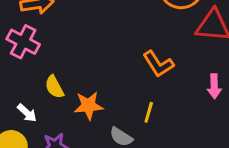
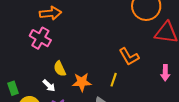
yellow line: (149, 112) -> (114, 80), moved
white arrow: (27, 113) -> (49, 86), moved

